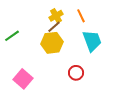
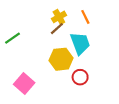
cyan trapezoid: (92, 41) -> (80, 43), moved
yellow hexagon: (52, 43) -> (61, 59), moved

